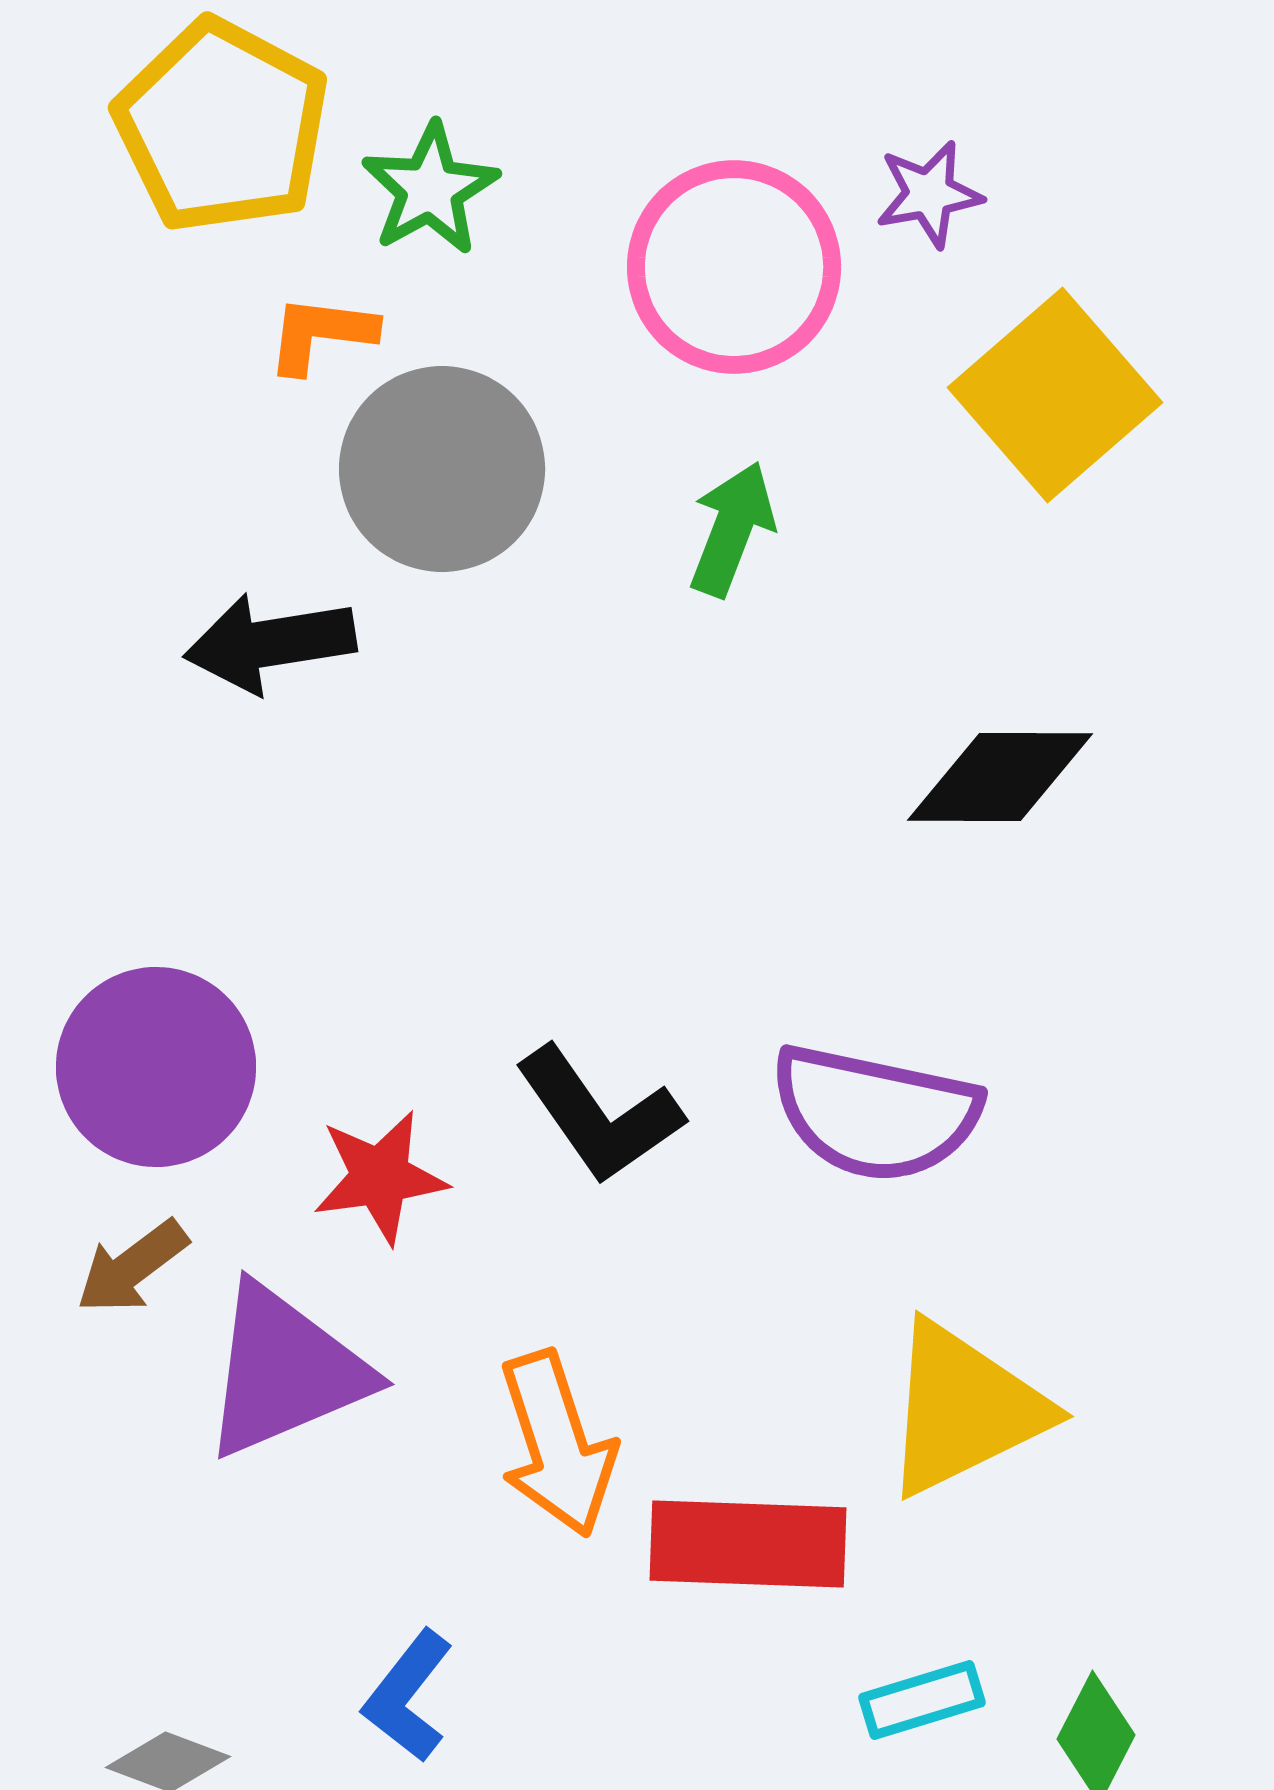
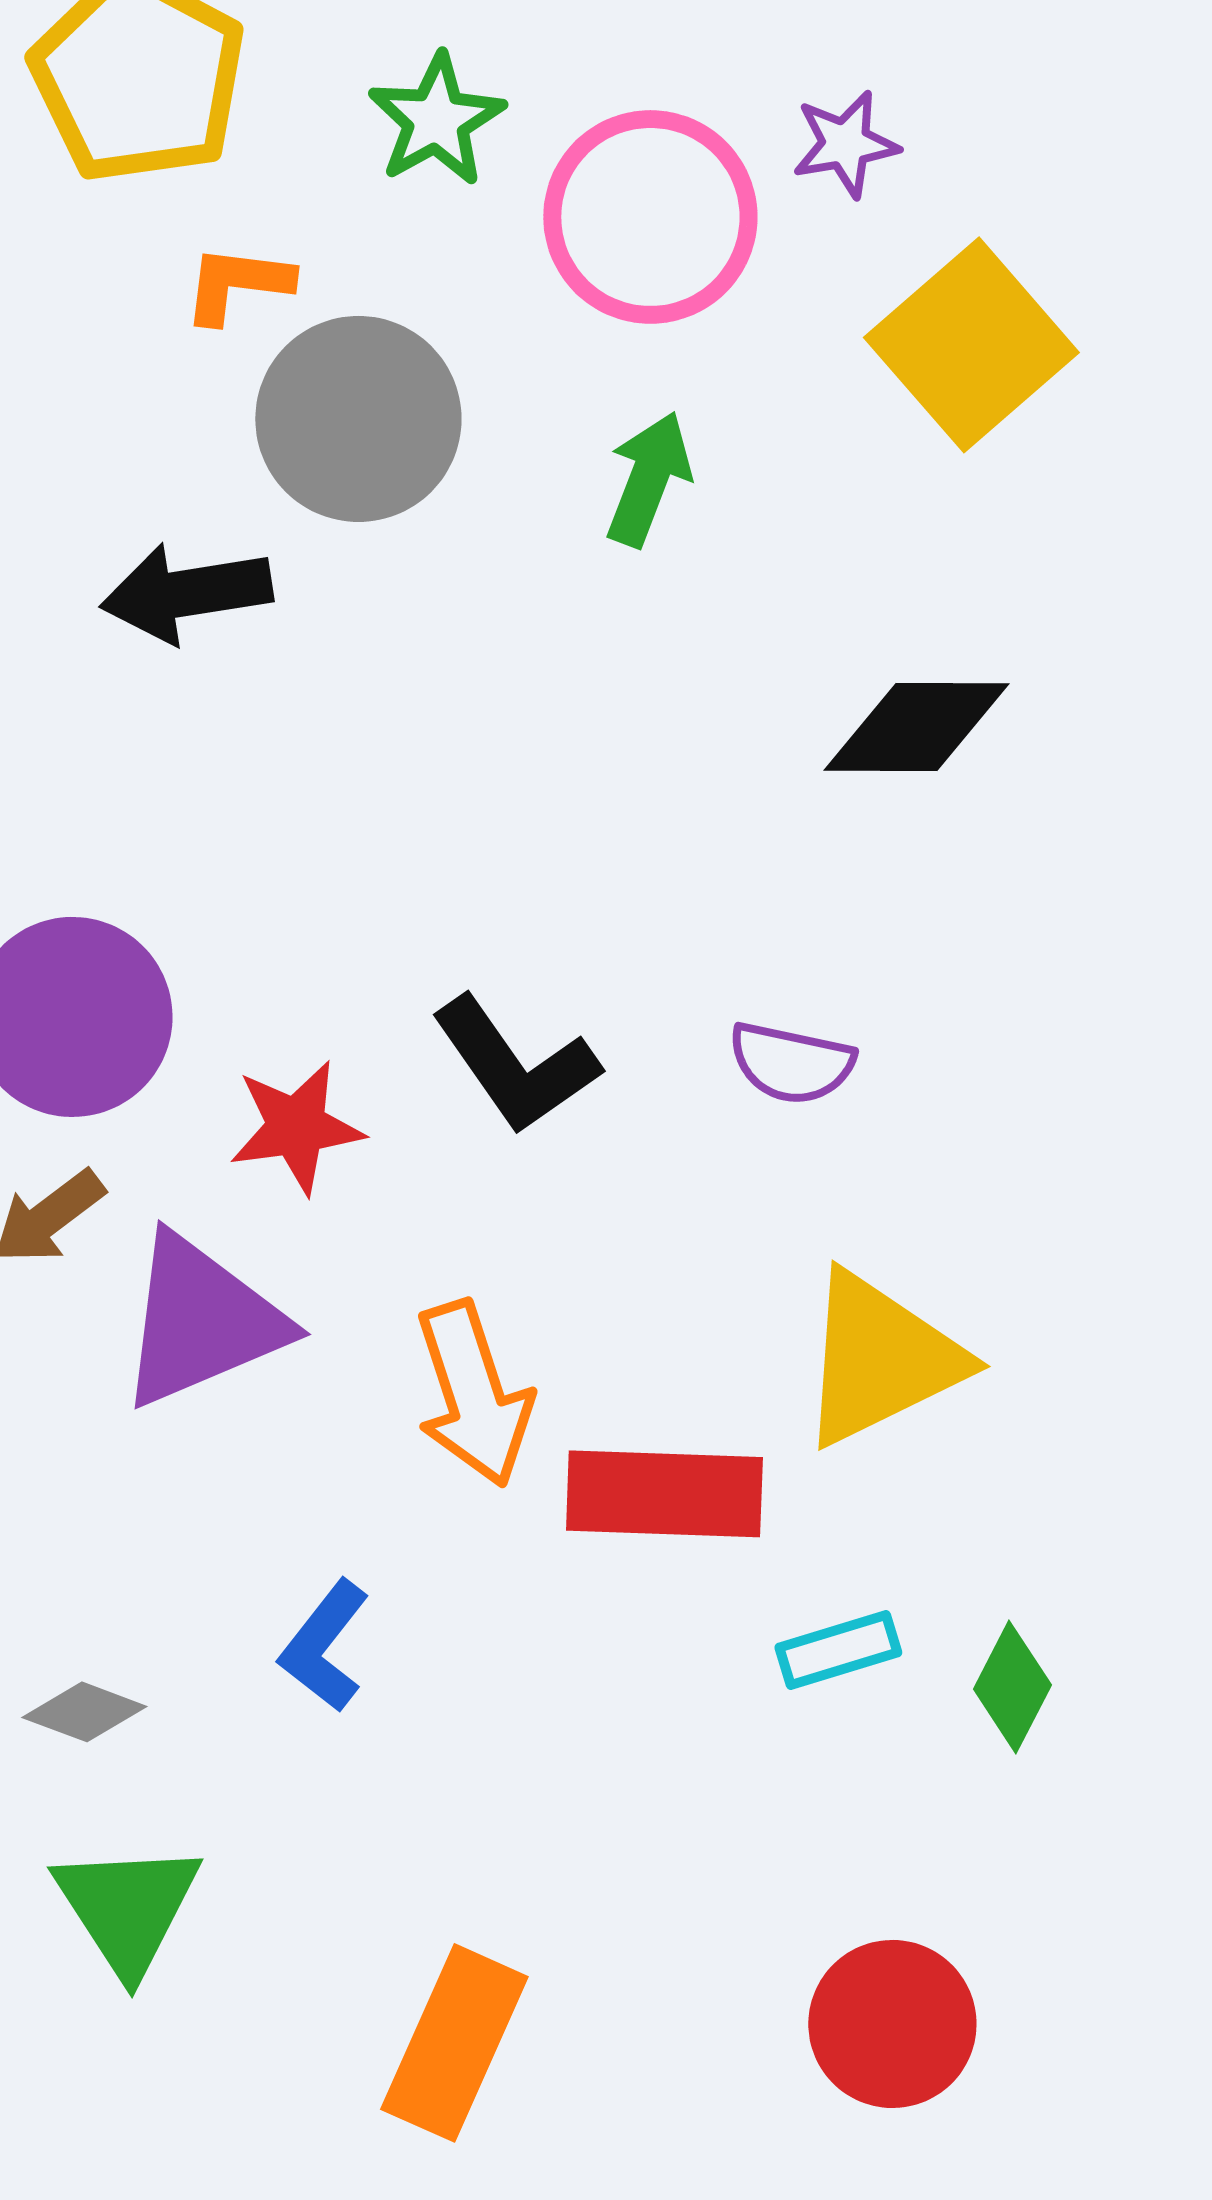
green star: (430, 189) -> (436, 120), moved
purple semicircle: (875, 1113) -> (791, 1063), size x0.6

